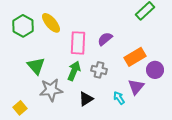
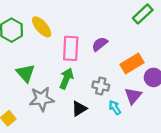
gray cross: (99, 70) -> (101, 86), moved

